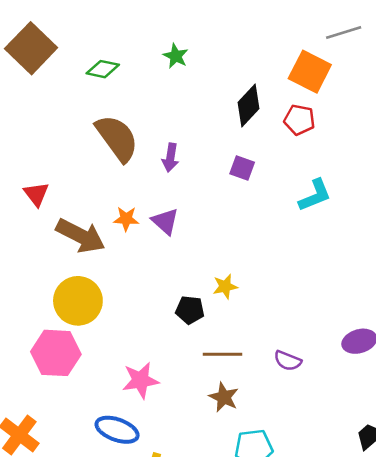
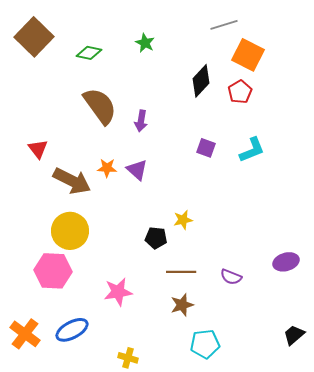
gray line: (344, 33) -> (224, 25), moved
red pentagon: (299, 120) -> (240, 92), turned 30
purple square: (242, 168) -> (206, 148), moved
brown star: (224, 397) -> (182, 305), turned 30
blue ellipse: (117, 430) -> (72, 330), moved, turned -48

